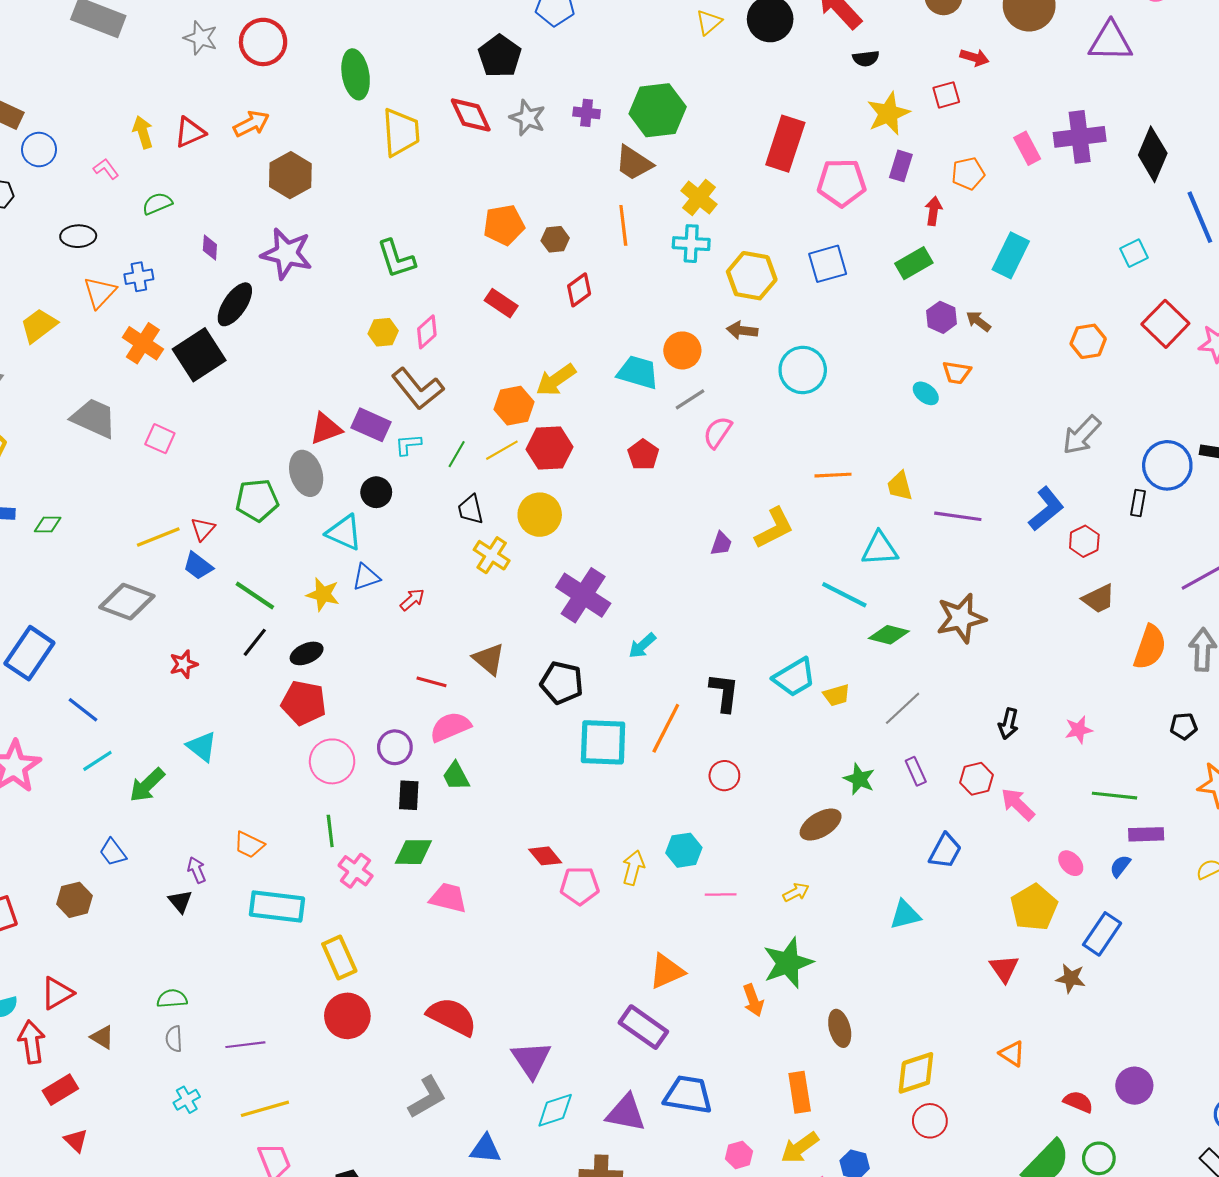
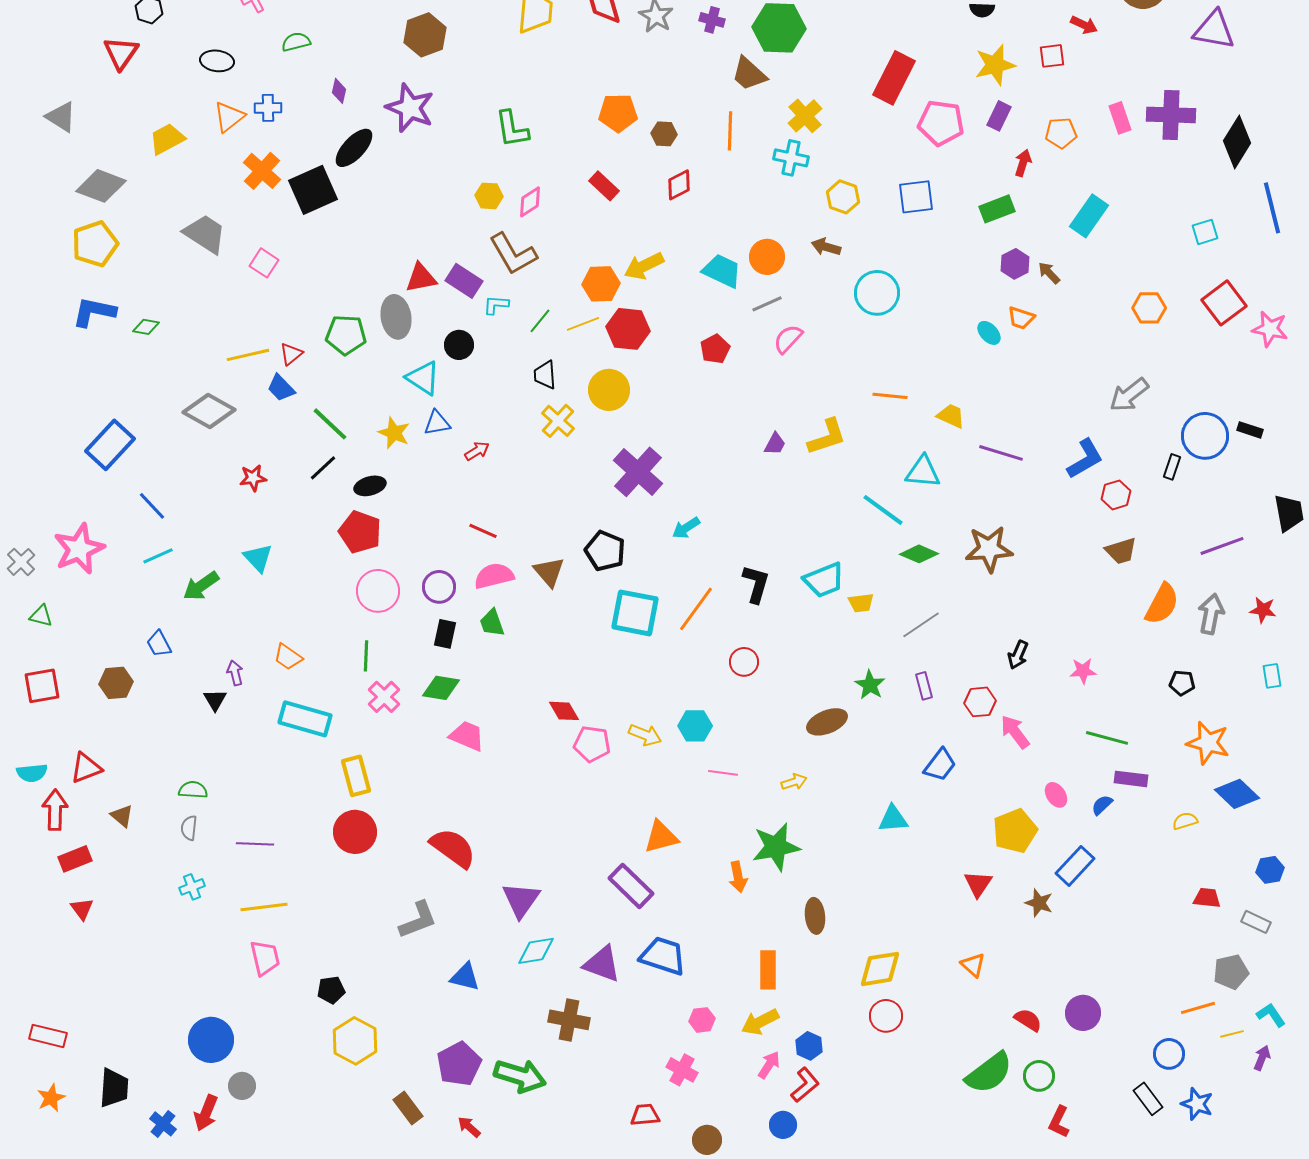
yellow hexagon: (752, 276) -> (843, 197), size x0.7
yellow trapezoid: (900, 486) -> (951, 416), turned 120
brown triangle: (489, 659) -> (549, 572), moved
yellow arrow: (633, 868) -> (645, 735), turned 88

